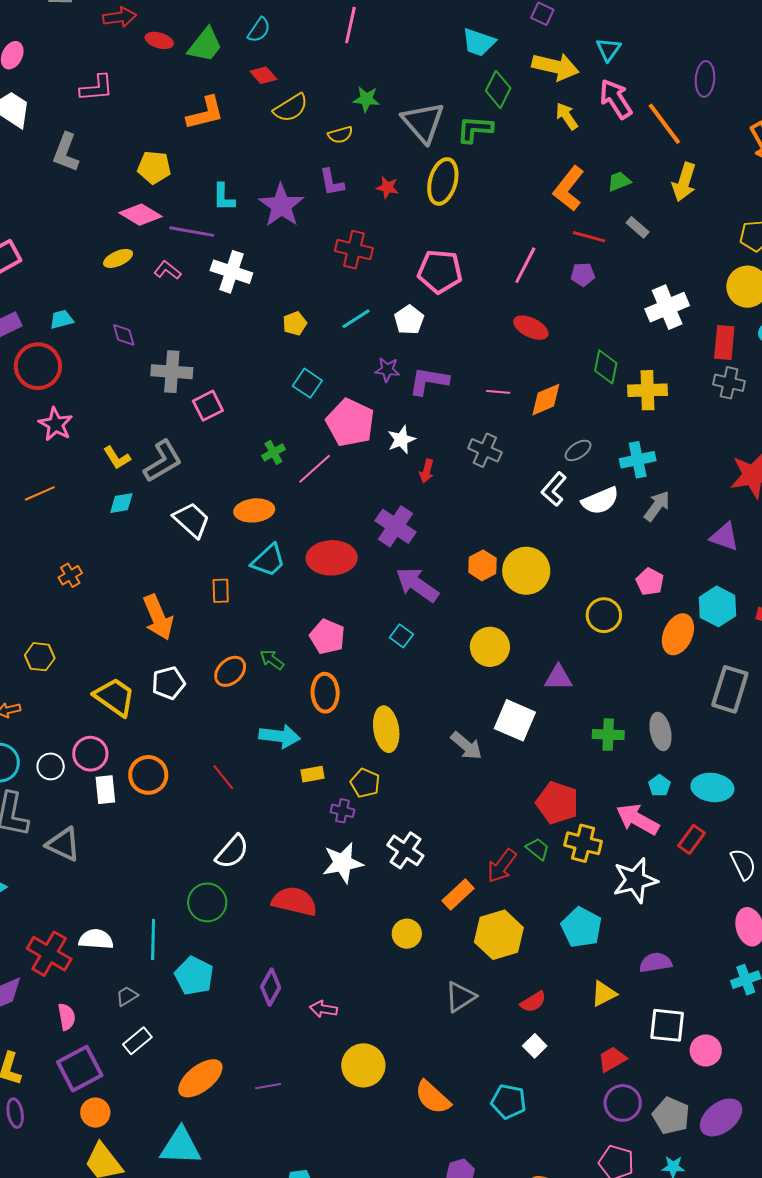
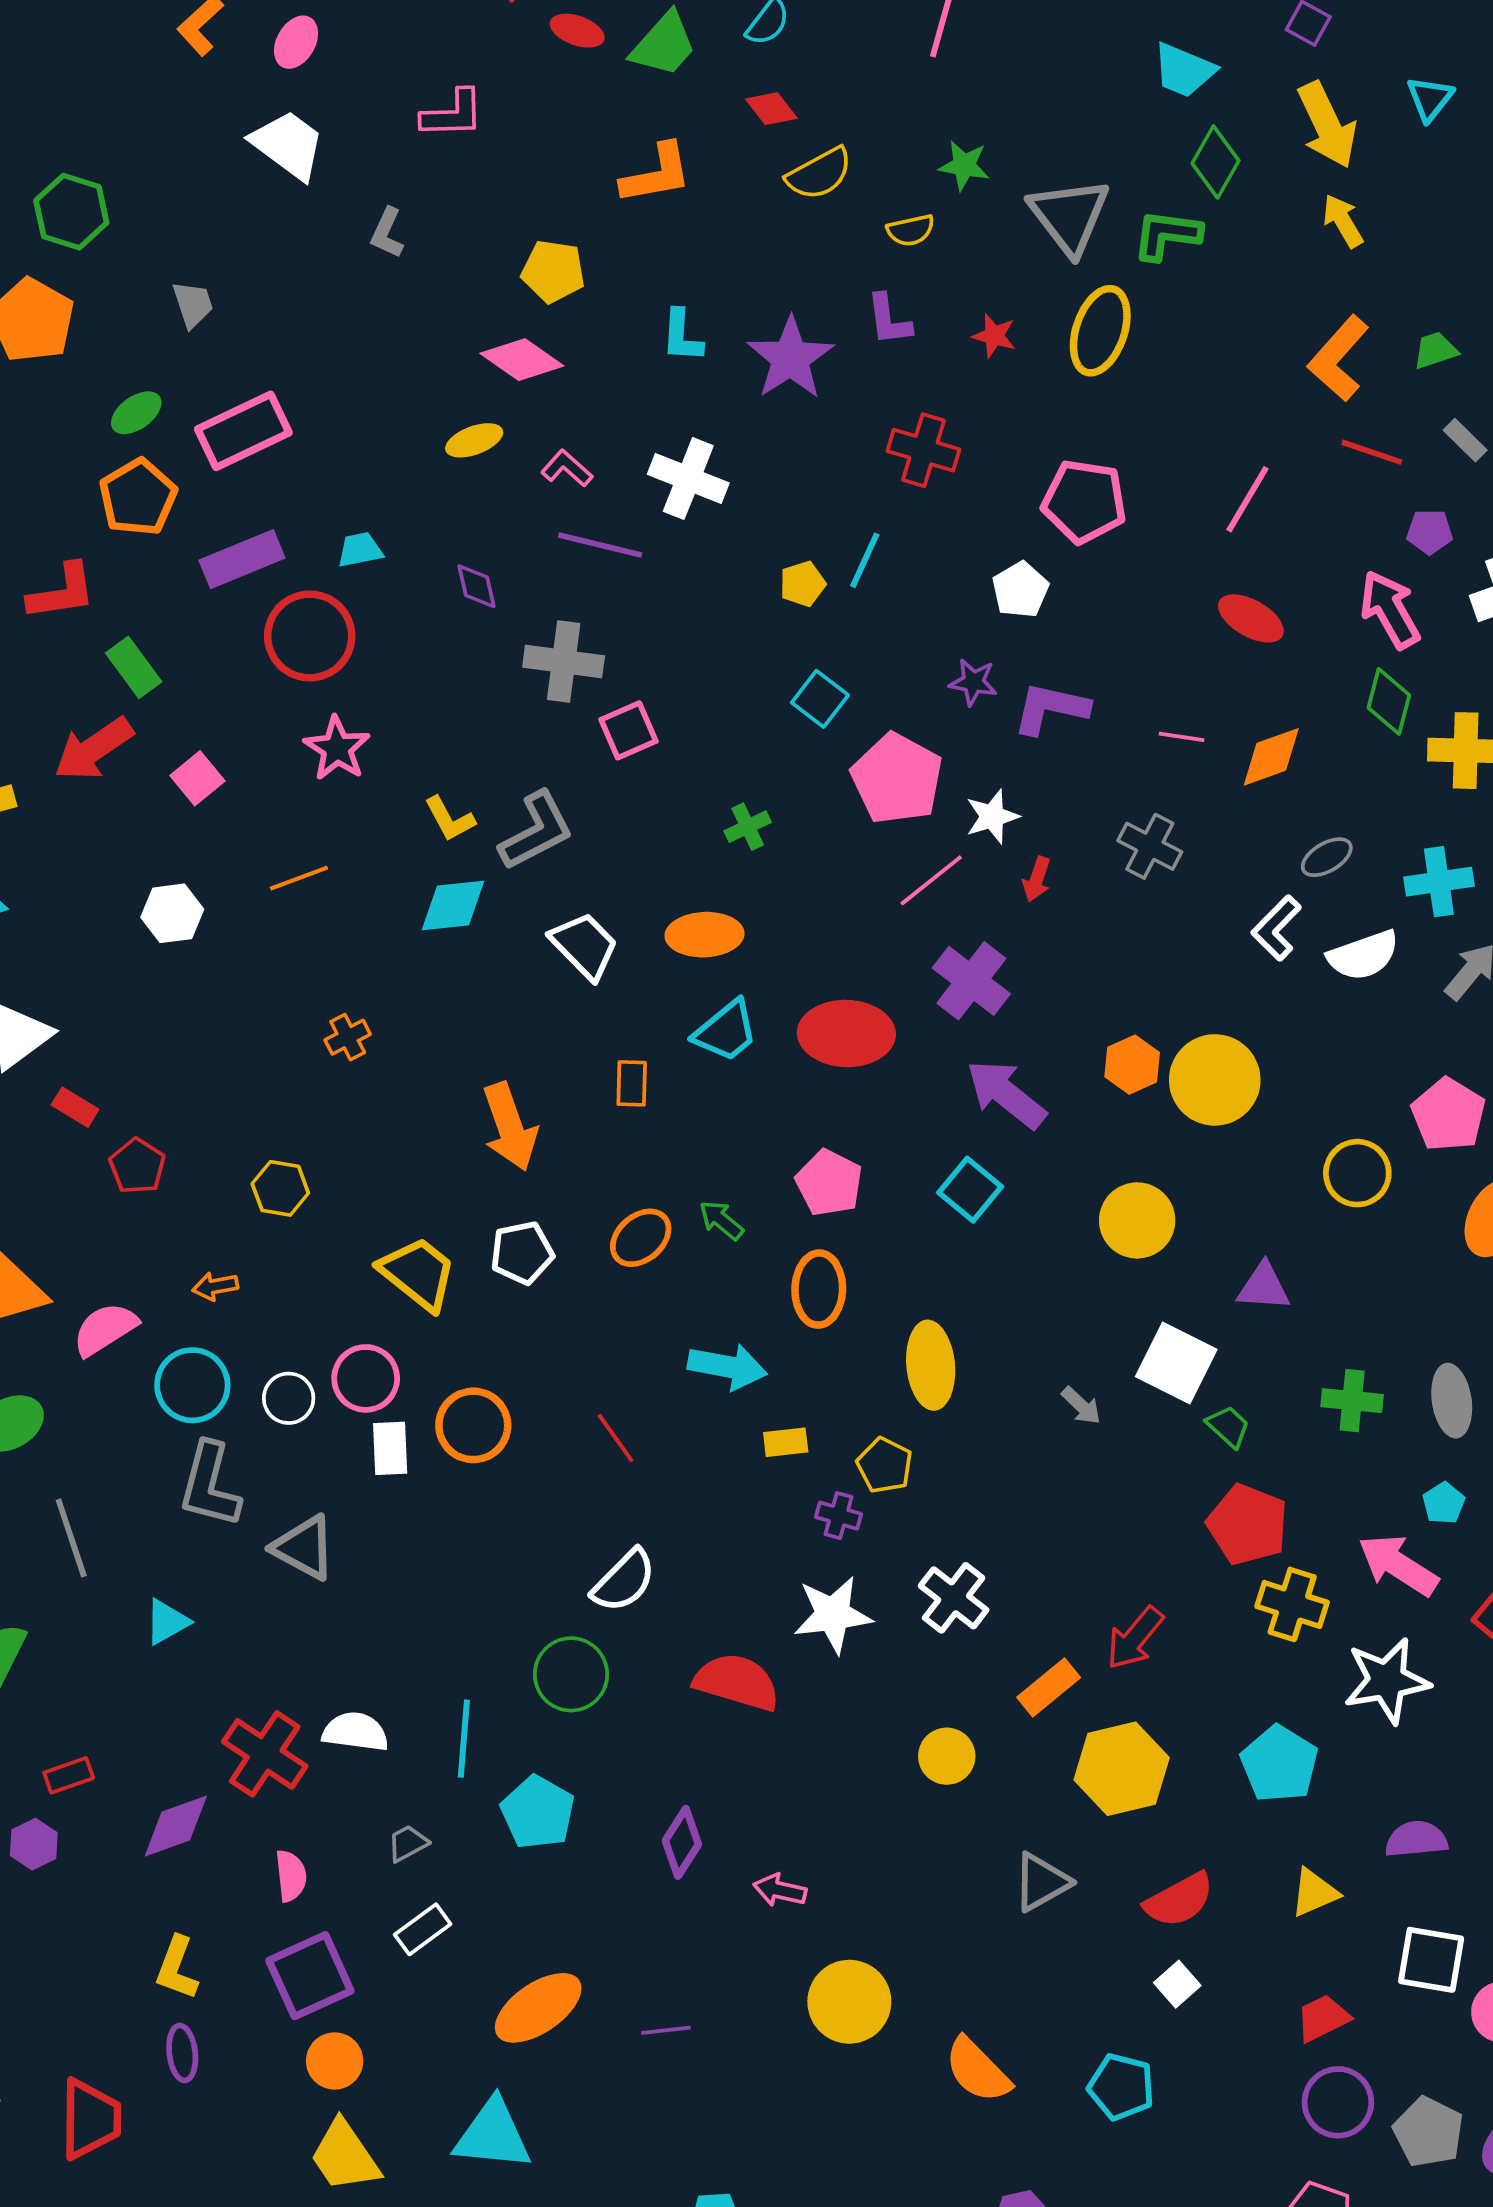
yellow arrow: (555, 67) -> (1327, 125), turned 48
pink arrow: (616, 99) -> (1390, 610), moved
gray L-shape: (66, 152) -> (387, 233), size x0.7
purple line: (192, 232) -> (600, 545), moved
purple pentagon: (583, 274) -> (1430, 532), moved
cyan line: (356, 319) -> (865, 560), moved, turned -36
pink line: (315, 469) -> (931, 880), moved
cyan diamond: (121, 503) -> (453, 906), size x1.4
pink pentagon: (650, 582) -> (1448, 1115), size x1.4
cyan square: (401, 636) -> (970, 1190), size x1.4
gray arrow: (466, 746) -> (1081, 1406), size x0.7
green trapezoid: (538, 849) -> (1228, 1426), moved
red semicircle: (533, 1002) -> (1179, 1900), size x1.4

